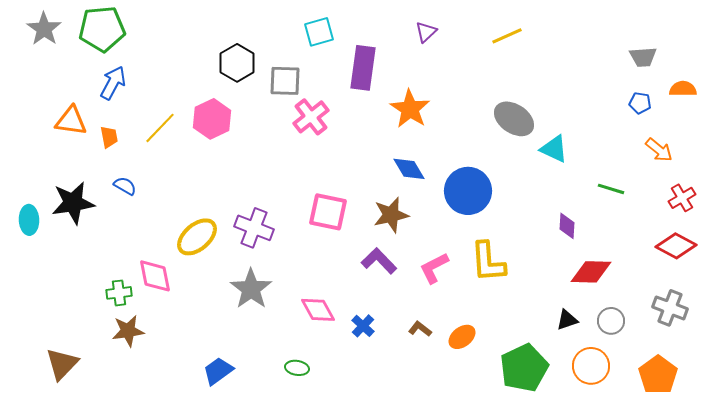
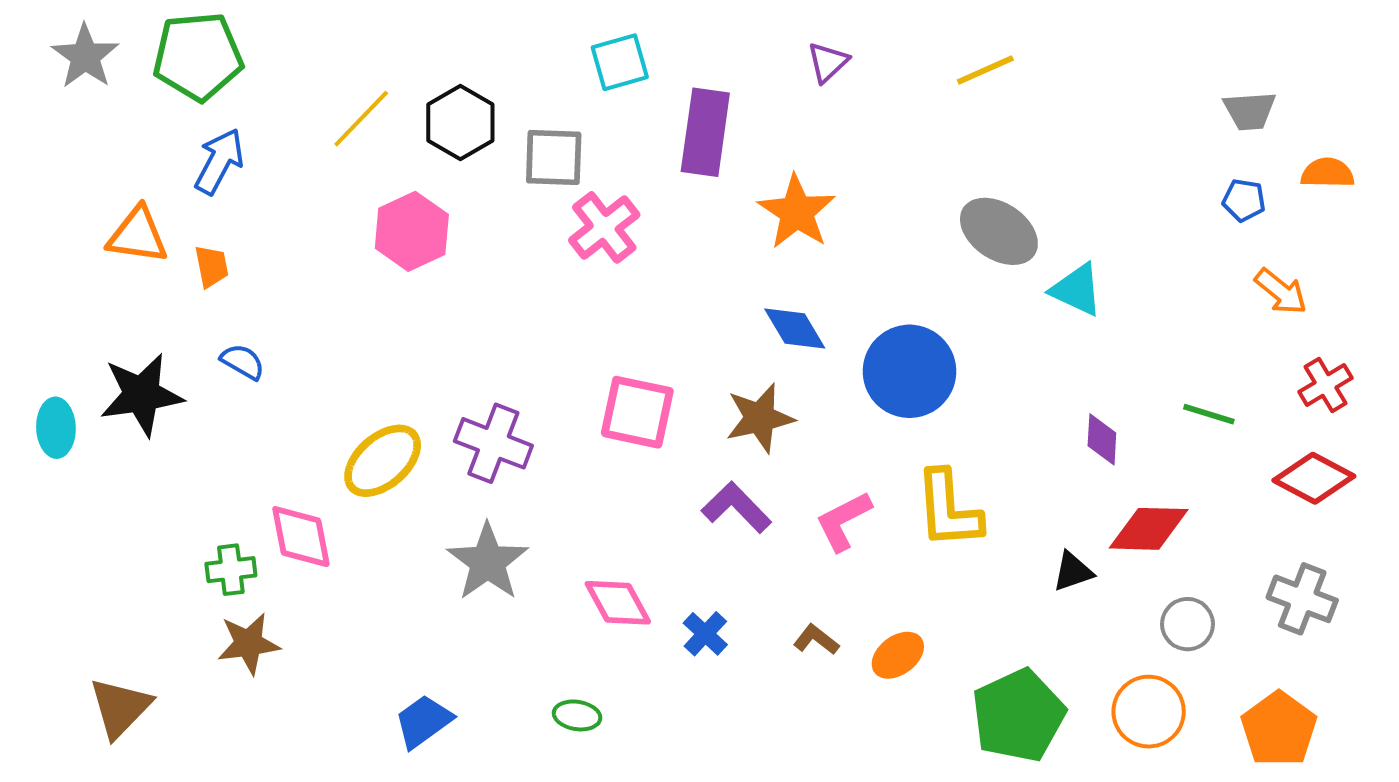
yellow line: (160, 128) -> (361, 119), moved
green line: (611, 189) -> (1209, 414), moved
black triangle: (567, 320) -> (1073, 572), moved

